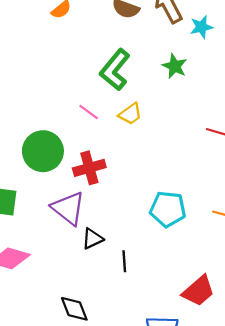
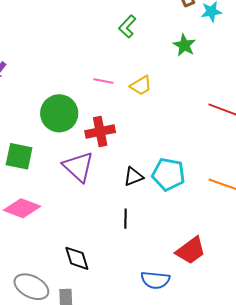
green L-shape: (115, 70) -> (127, 27), moved, size x0.6
pink line: (89, 112) -> (103, 81), turned -30
black triangle: (92, 239) -> (134, 177), moved

